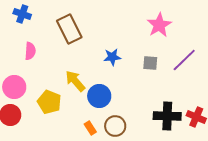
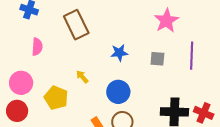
purple line: (184, 60) -> (192, 56), turned -44
yellow arrow: (75, 81) -> (82, 77), size x0.6
blue circle: (99, 96) -> (118, 92), moved

